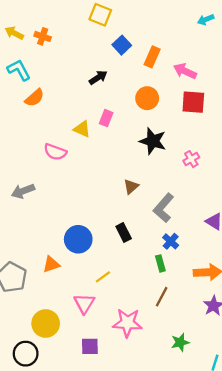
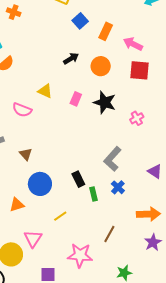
black arrow: (98, 77) -> (71, 59), moved
pink rectangle: (106, 118) -> (76, 99), moved
brown triangle: (131, 187) -> (26, 154), moved, turned -32
green rectangle: (160, 263) -> (93, 194), moved
pink triangle: (84, 304) -> (33, 239), moved

